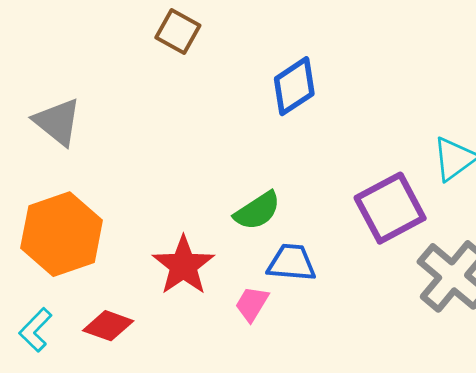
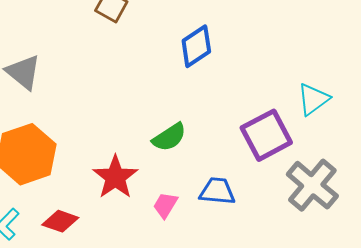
blue trapezoid: (292, 263) -> (217, 191), moved

